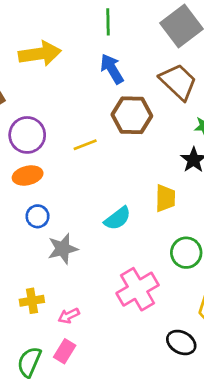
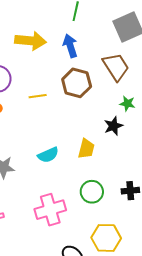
yellow arrow: (40, 54) -> (31, 41), moved

